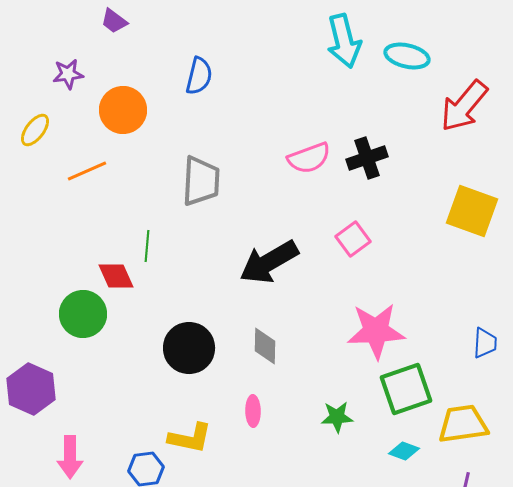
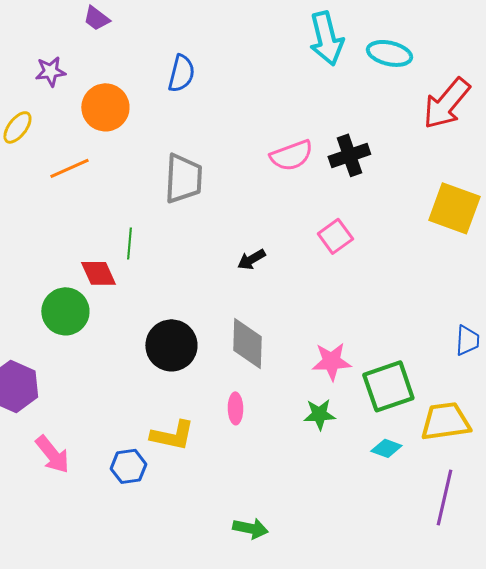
black arrow: (269, 262) -> (251, 259), size x0.5
pink star: (376, 331) -> (331, 361), moved, size x0.7
gray diamond: (265, 346) -> (247, 343), size x1.4
pink arrow: (70, 457) -> (52, 454), turned -39

